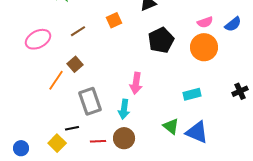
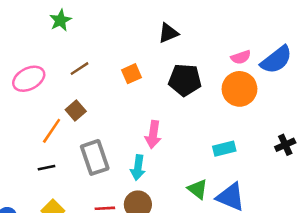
orange square: (114, 20) -> (132, 74), moved
blue semicircle: (233, 24) -> (276, 60), size x1.5
black pentagon: (161, 40) -> (185, 80), turned 30
black line: (72, 128) -> (46, 168), moved

